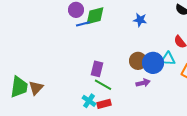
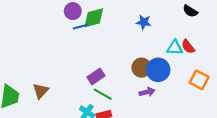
cyan triangle: (168, 59) -> (175, 48), moved
purple rectangle: (97, 69) -> (96, 76), turned 42
brown triangle: (36, 88) -> (41, 91), moved

